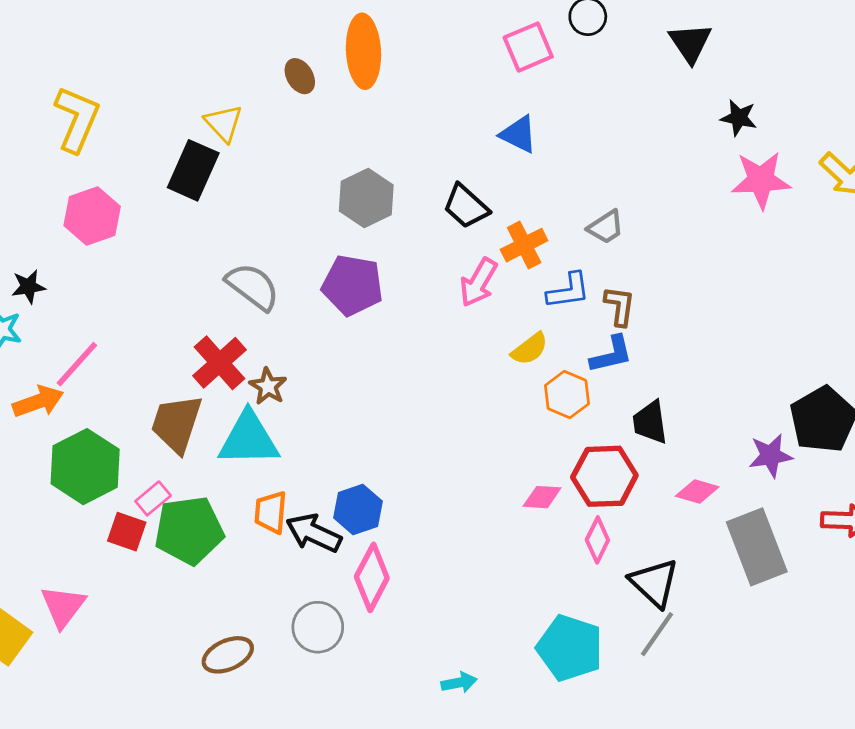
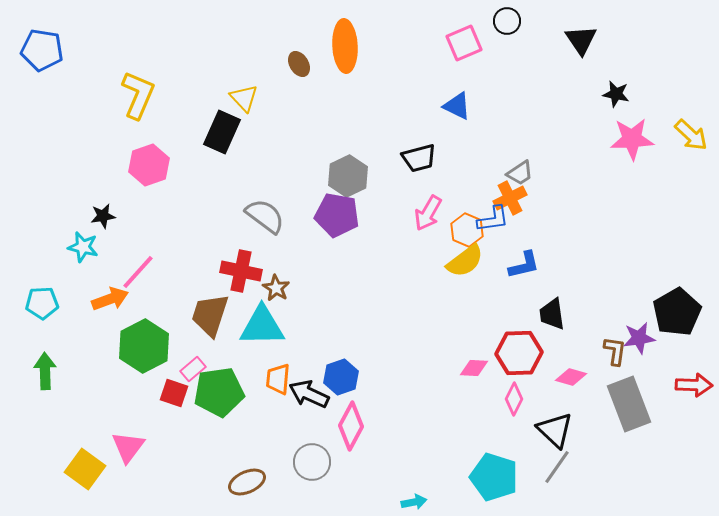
gray hexagon: (366, 198) -> (348, 176), moved
black trapezoid: (466, 206) -> (419, 158), turned -57
orange cross: (524, 245) -> (510, 198), moved
brown L-shape: (620, 306) -> (615, 351), moved
yellow semicircle: (530, 349) -> (465, 261), size x1.4
red cross: (219, 363) -> (241, 271), turned -36
orange hexagon: (567, 395) -> (467, 230), moved
pink diamond: (697, 492) -> (571, 377), moved

